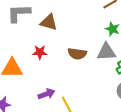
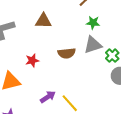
brown triangle: (49, 22) -> (43, 21), moved

